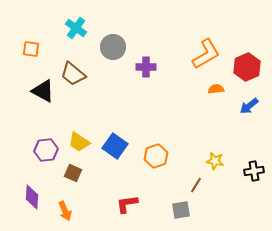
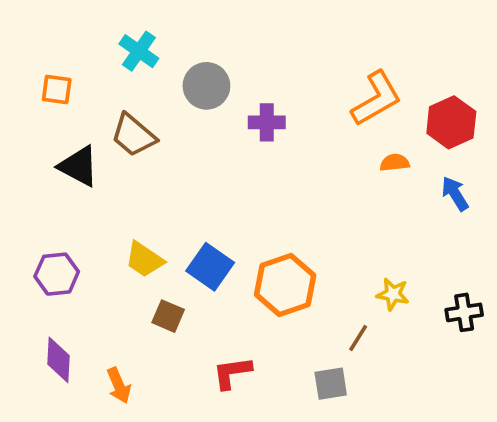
blue arrow: (249, 106) -> (455, 194), turned 96
purple hexagon: (46, 150) -> (57, 274), moved
orange hexagon: (156, 156) -> (285, 285), size x1.4
brown square: (73, 173) -> (168, 316), moved

